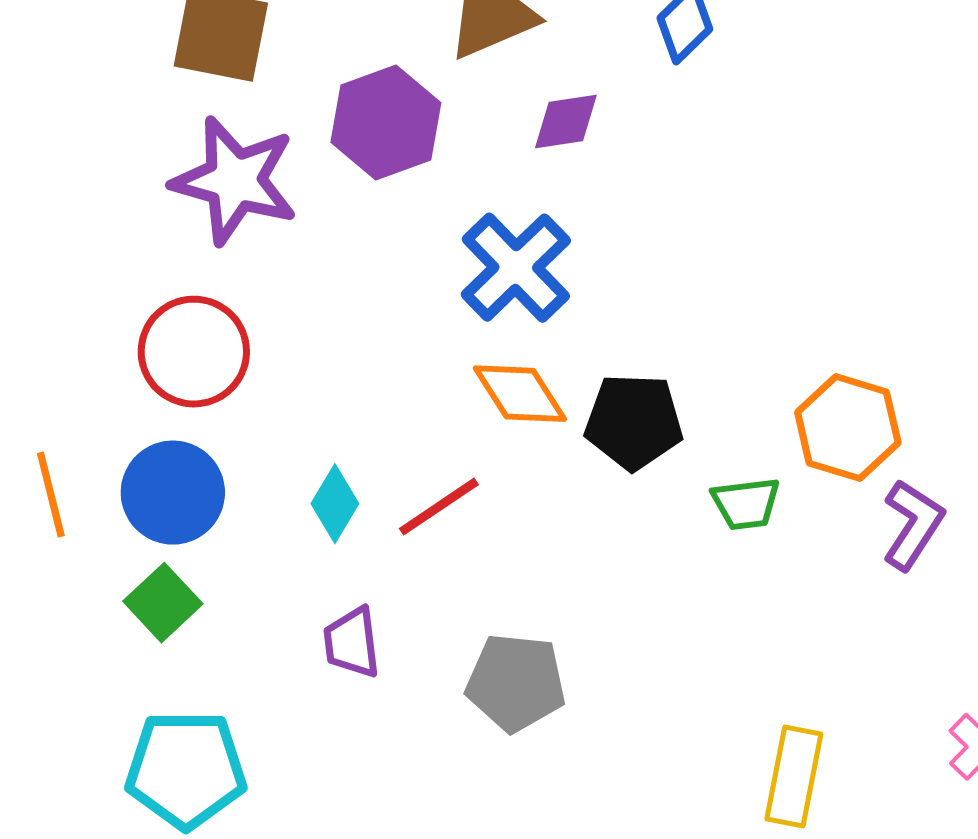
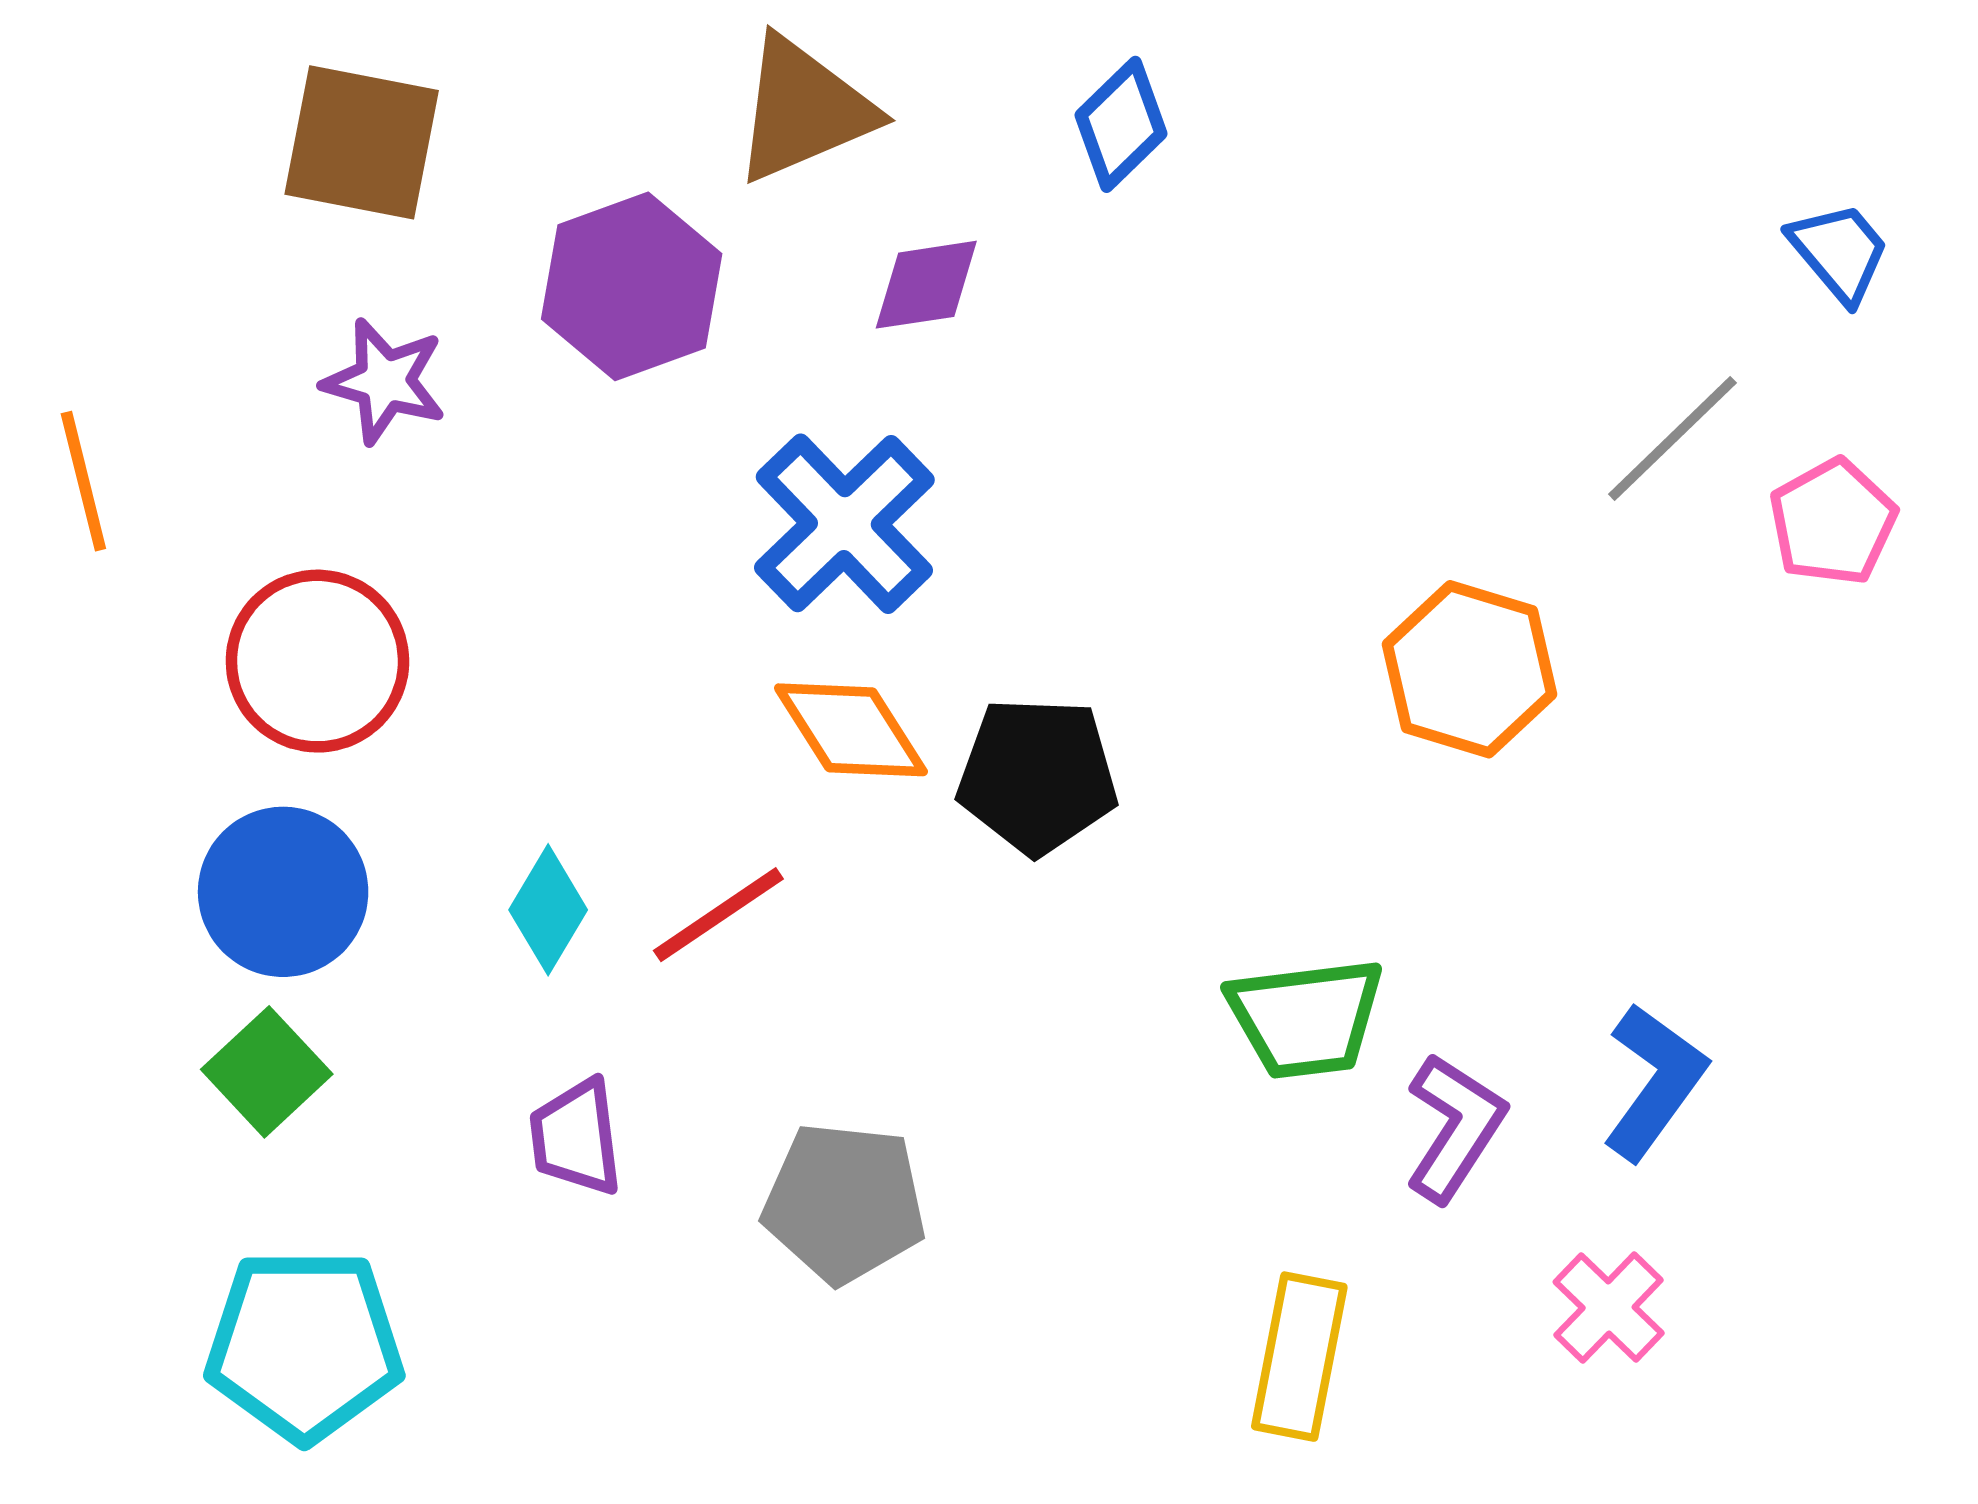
purple star: (235, 181) -> (385, 381), size x0.6
orange hexagon: (848, 428) -> (1469, 669), moved
orange line: (51, 495) -> (83, 481), moved
green trapezoid: (746, 504) -> (1306, 1018), moved, size x1.4
purple L-shape: (913, 525) -> (1455, 1127), moved

